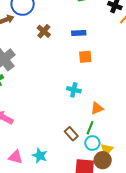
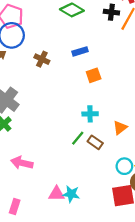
green line: (90, 128) -> (78, 138), moved, turned 32
brown rectangle: (71, 134) -> (95, 142), moved
pink triangle: (15, 157) -> (57, 194), moved

